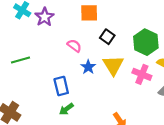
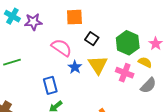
purple star: (44, 17) -> (33, 22), turned 30
pink semicircle: (74, 46) -> (61, 48), size x1.5

